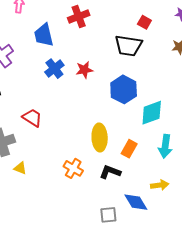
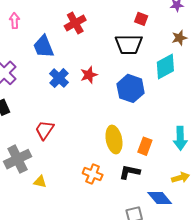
cyan diamond: (152, 113) -> (165, 67), moved
red trapezoid: (32, 118) -> (45, 130), turned -80

